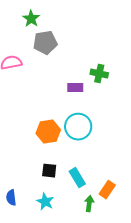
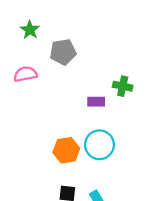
green star: (31, 19) -> (30, 30), moved

